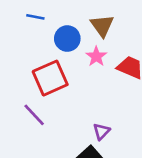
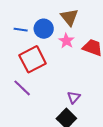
blue line: (35, 17) -> (21, 30), moved

